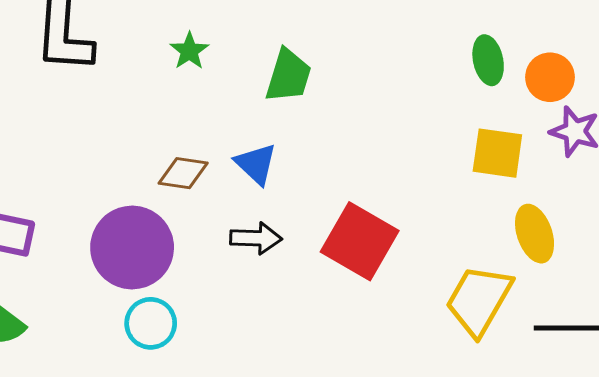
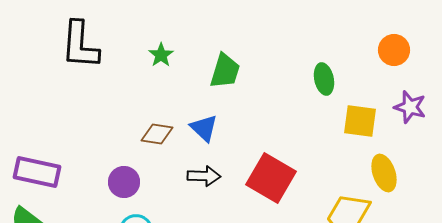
green ellipse: (488, 60) -> (324, 79), moved
orange circle: (550, 77) -> (394, 50), moved
purple circle: (132, 248) -> (124, 182), size x0.6

